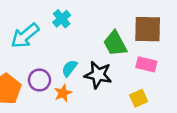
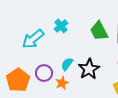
green trapezoid: (115, 44) -> (99, 31), moved
black star: (98, 75) -> (89, 69), turned 30

